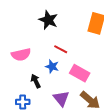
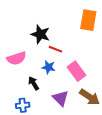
black star: (48, 20) -> (40, 34), moved
pink rectangle: (80, 73) -> (77, 71), turned 30

